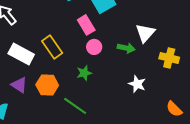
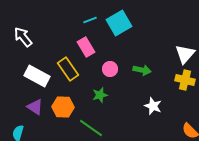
pink rectangle: (86, 25) -> (86, 47), moved
white triangle: (145, 33) -> (185, 54), moved

